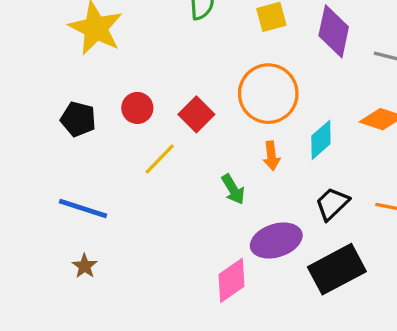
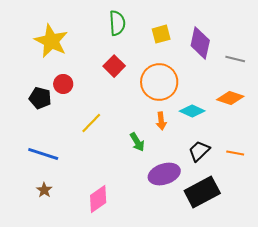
red circle: (137, 108) -> (63, 84), moved
red square: (196, 114) -> (114, 66), moved
cyan diamond: (321, 140) -> (192, 111), turned 65
pink diamond: (232, 280) -> (98, 199), moved

